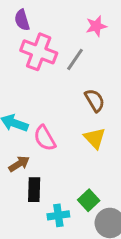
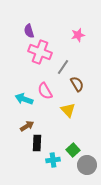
gray line: (75, 59) -> (63, 67), moved
pink semicircle: (45, 138) -> (45, 91), moved
yellow triangle: (95, 138) -> (68, 110), moved

